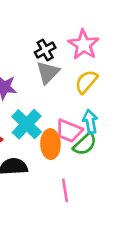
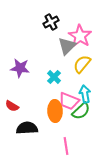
black cross: (45, 50) -> (51, 22), moved
gray triangle: (48, 73) -> (67, 46), moved
cyan cross: (27, 124) -> (54, 77), moved, size x0.6

